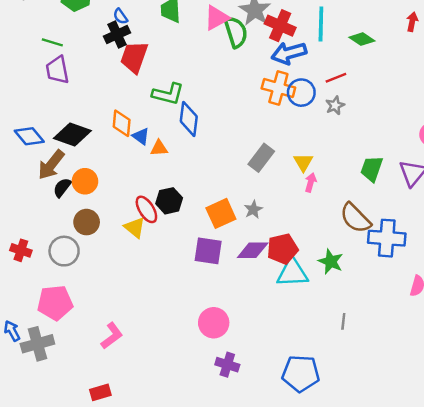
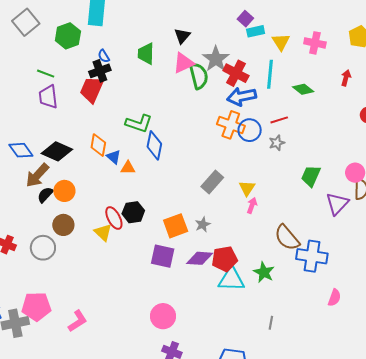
red trapezoid: (134, 57) -> (92, 89), moved
green trapezoid: (372, 169) -> (311, 176), moved
pink pentagon: (55, 303) -> (36, 306), moved

